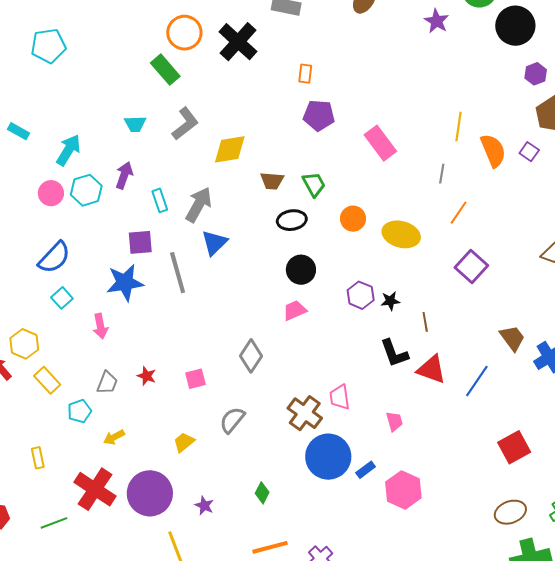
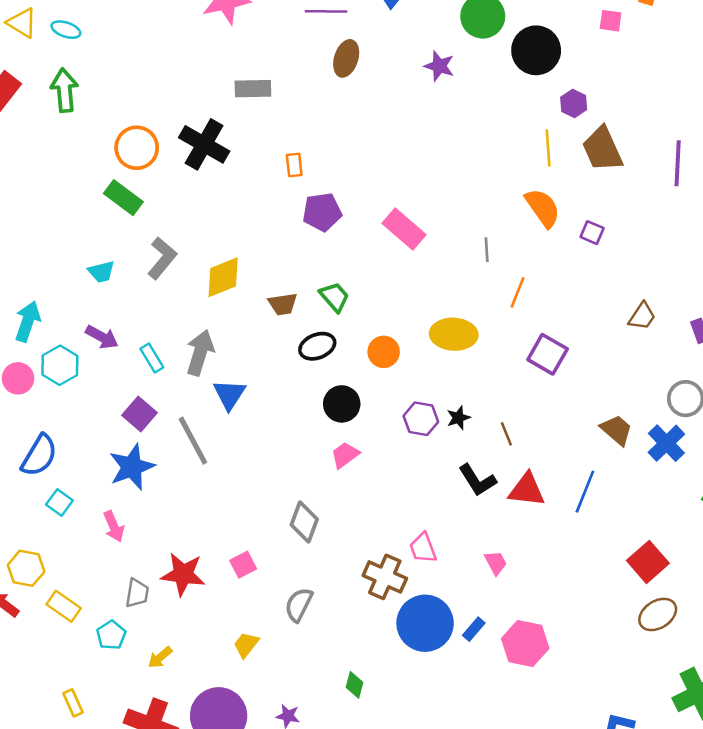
yellow line: (458, 127) -> (548, 148), moved
purple square: (529, 152) -> (592, 233), moved
purple arrow: (124, 175) -> (102, 337), turned 112
orange circle: (353, 219) -> (384, 352), moved
purple square: (140, 242) -> (140, 414), turned -32
red star: (147, 376) -> (183, 574), size x1.8
brown ellipse: (510, 512) -> (658, 614), moved

